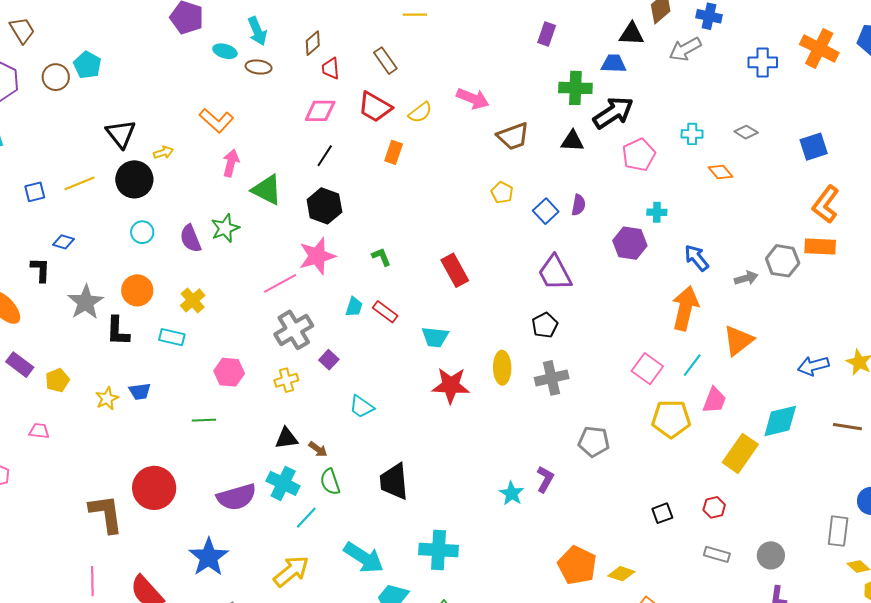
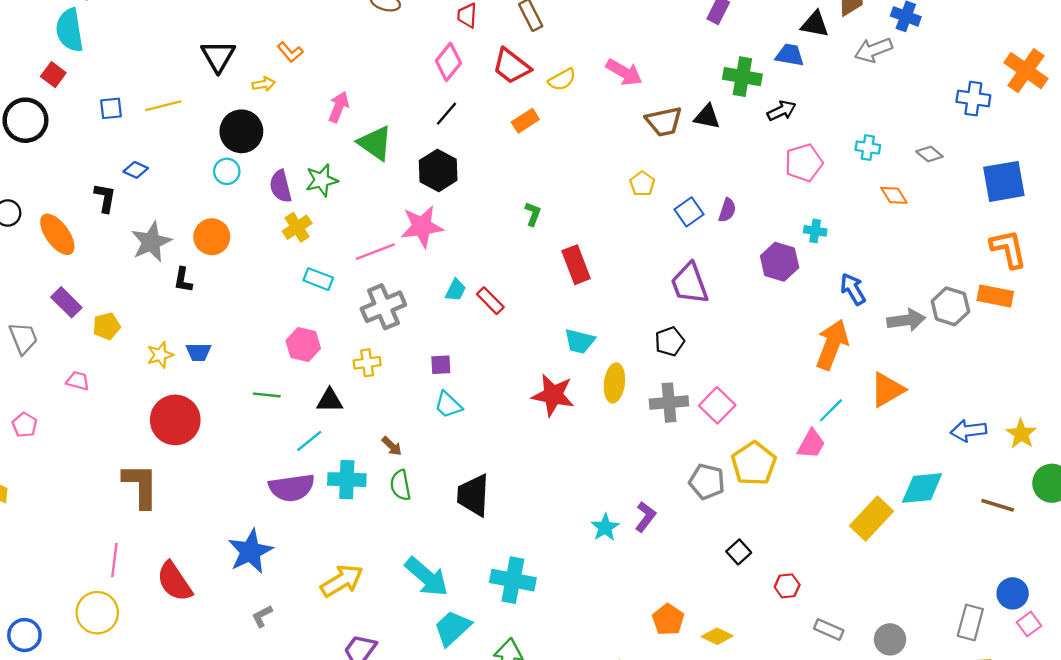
blue cross: (763, 62) -> (973, 99), moved
pink diamond: (320, 111) -> (448, 62), turned -60
black arrow: (613, 113) -> (782, 111), size x0.6
orange L-shape: (216, 121) -> (290, 52), moved, size x0.7
black triangle: (572, 141) -> (707, 117), moved
blue square: (814, 147) -> (1004, 181), size x1.4
orange rectangle: (394, 152) -> (525, 121), turned 30
black circle: (134, 179) -> (241, 131), moved
orange L-shape: (826, 204) -> (1008, 249), turned 123
green L-shape: (381, 257) -> (533, 214), moved, turned 35
gray arrow: (746, 278) -> (906, 320), size x1.4
yellow cross: (193, 300) -> (297, 227), moved
black L-shape: (118, 331) -> (183, 280), size x0.7
cyan rectangle: (172, 337) -> (318, 279), moved
cyan trapezoid: (435, 337) -> (580, 341), moved
purple square: (329, 360) -> (441, 365), moved, turned 36
pink square: (647, 369) -> (717, 405), moved
pink trapezoid: (714, 400) -> (811, 444), moved
yellow pentagon: (671, 419) -> (754, 463), moved, turned 30
black triangle: (286, 438) -> (330, 400), moved
cyan cross: (283, 483) -> (347, 480), turned -32
red circle: (154, 488) -> (175, 420), moved
red hexagon: (714, 507) -> (787, 586), moved
black square: (662, 513) -> (739, 552), moved, turned -30
cyan line: (306, 518) -> (309, 441), moved
orange pentagon: (577, 565) -> (668, 620), size x0.7

